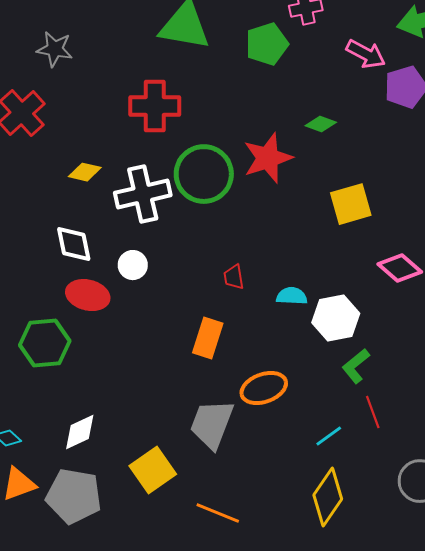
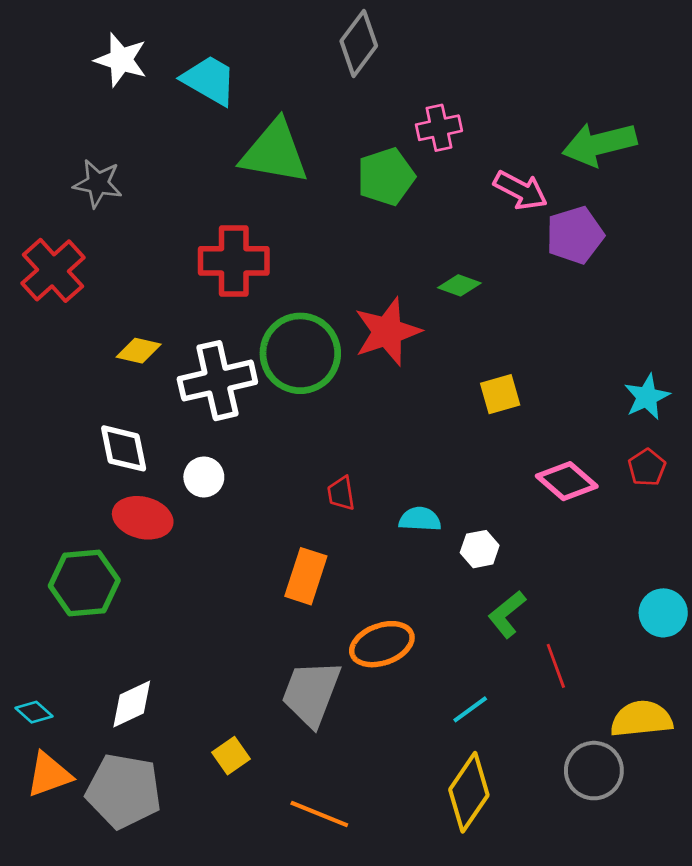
yellow square: (351, 204) -> (500, 394), size x0.7
white hexagon: (336, 318) -> (480, 549), size x0.6
red line: (373, 412) -> (556, 666), moved
yellow square: (153, 470) -> (231, 756), size x0.6

